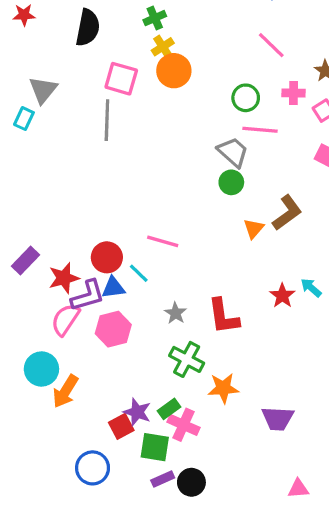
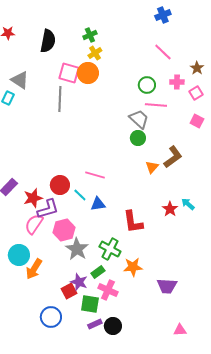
orange circle: (174, 71) -> (88, 73), moved
gray triangle: (43, 90) -> (20, 80), turned -36
blue triangle: (113, 288) -> (98, 204), moved
gray star: (175, 313) -> (77, 249), moved, size x1.6
green rectangle: (169, 409) -> (98, 272), moved

